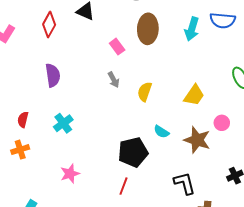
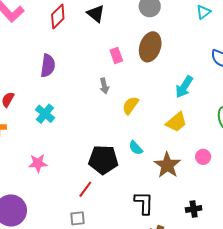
cyan arrow: (192, 29) -> (184, 87), moved
cyan cross: (63, 123) -> (45, 114), turned -30
pink circle: (222, 123) -> (203, 157), moved

